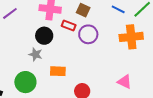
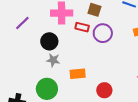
black circle: (44, 36) -> (49, 41), moved

